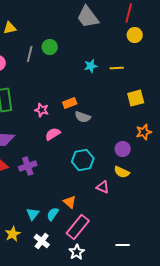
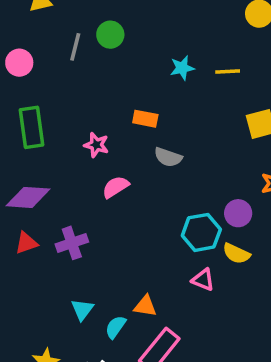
orange rectangle: (70, 103) -> (145, 119), moved, turned 32
cyan hexagon: (83, 160) -> (201, 232), moved
orange triangle: (70, 202) -> (145, 306), turned -32
cyan triangle: (33, 214) -> (82, 310), moved

